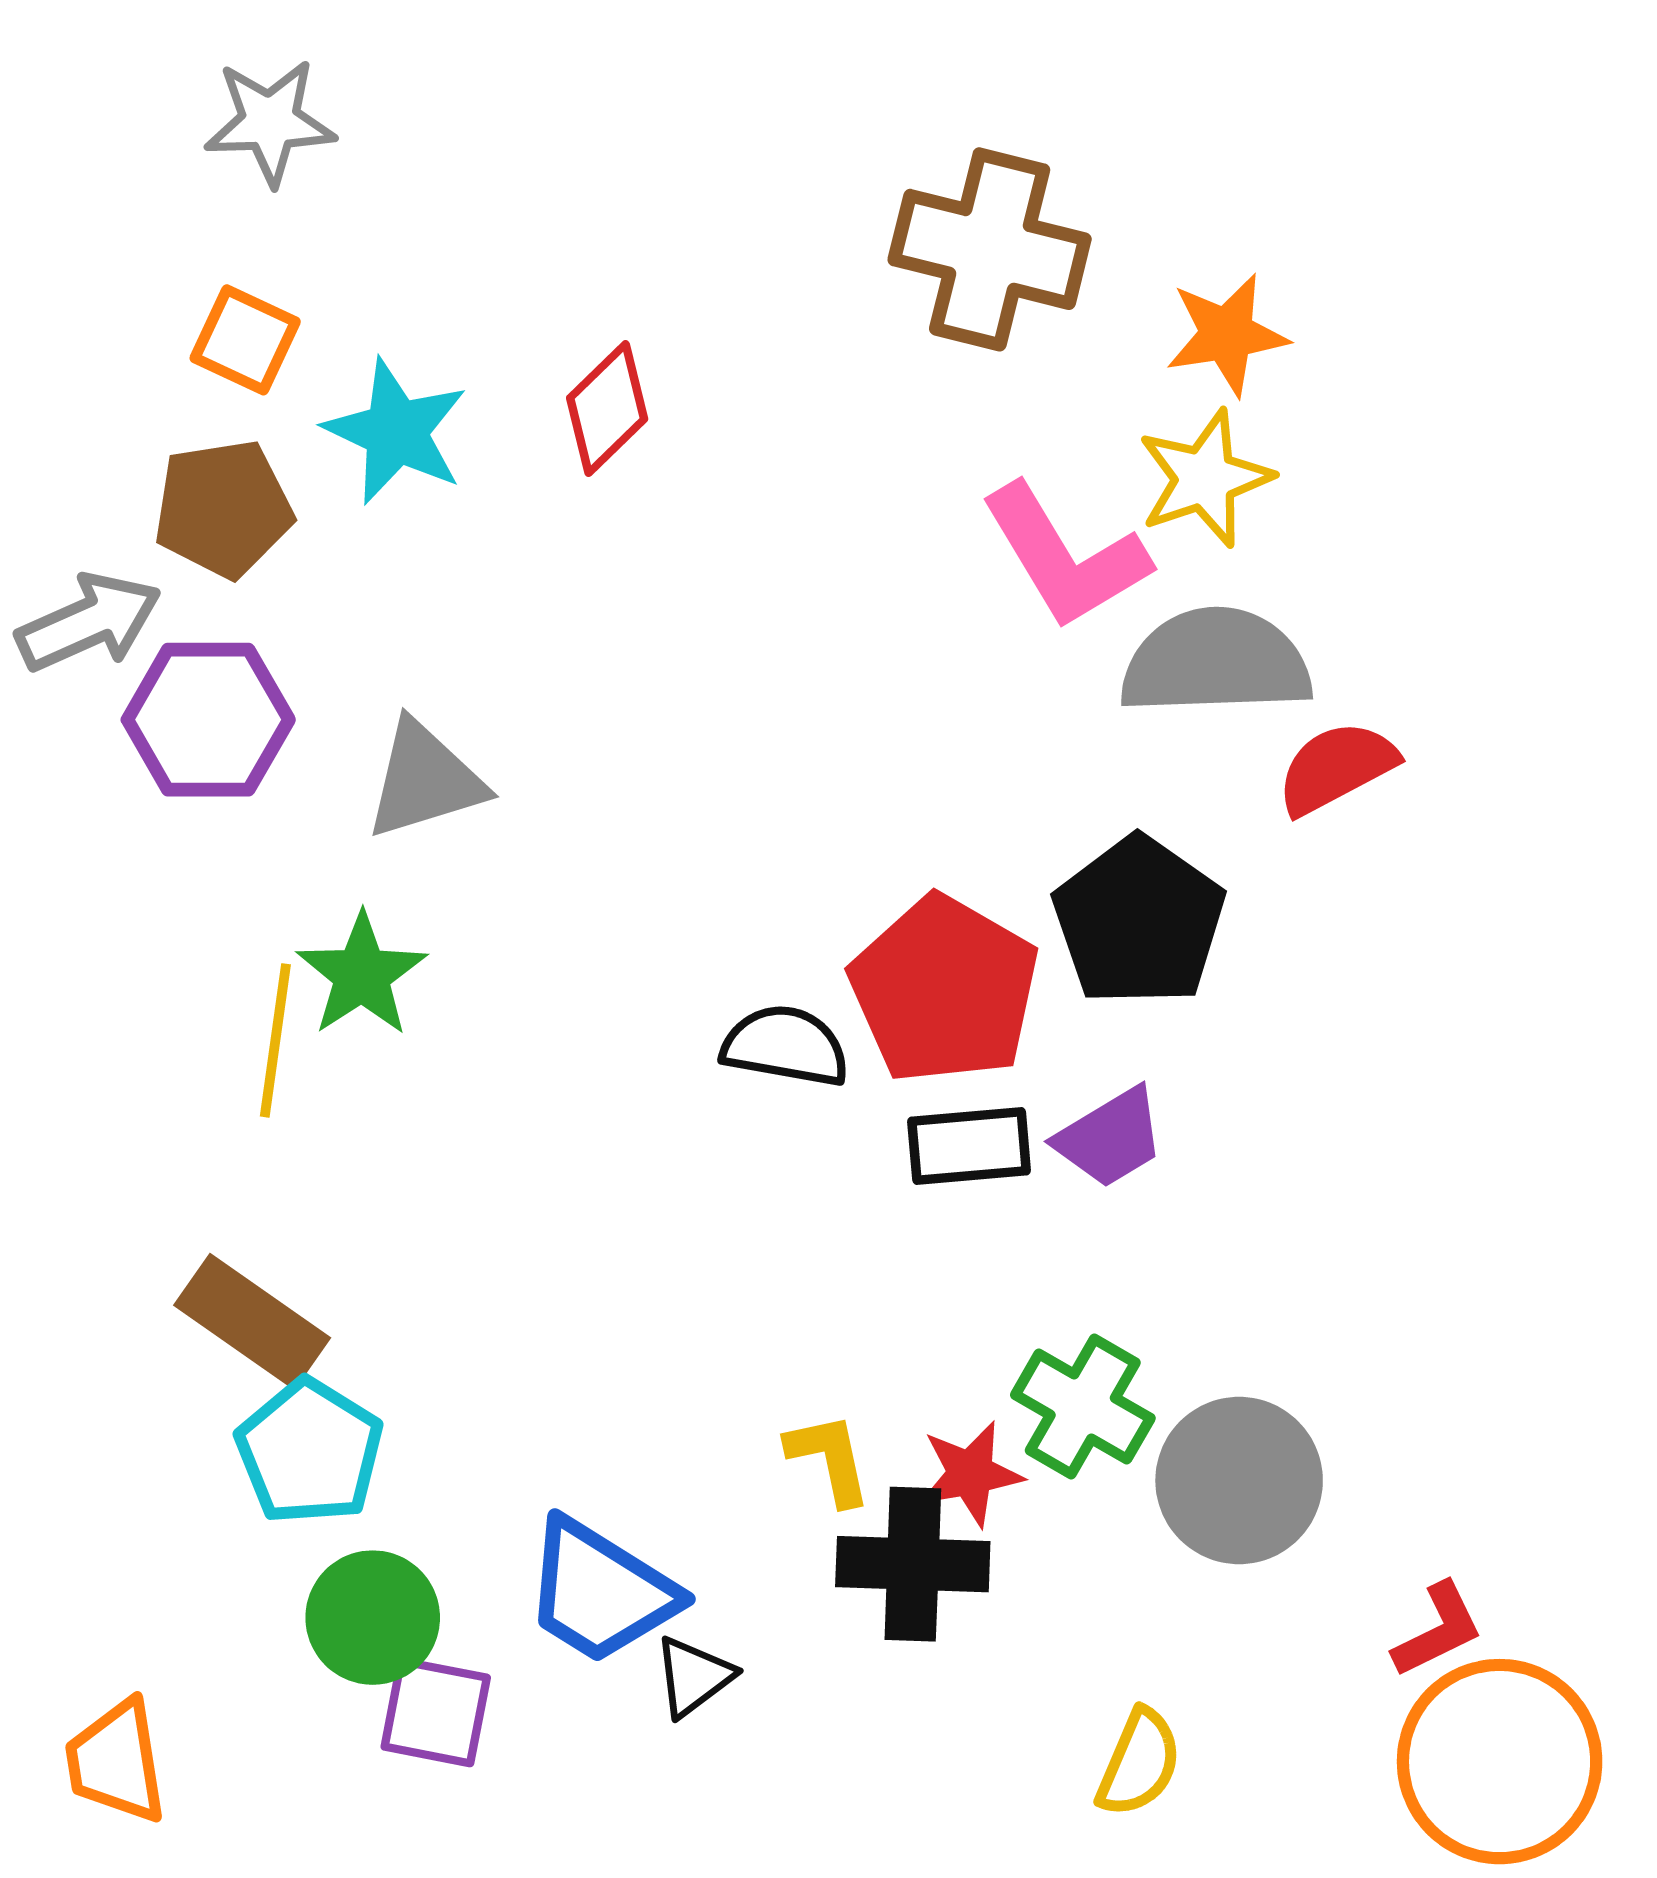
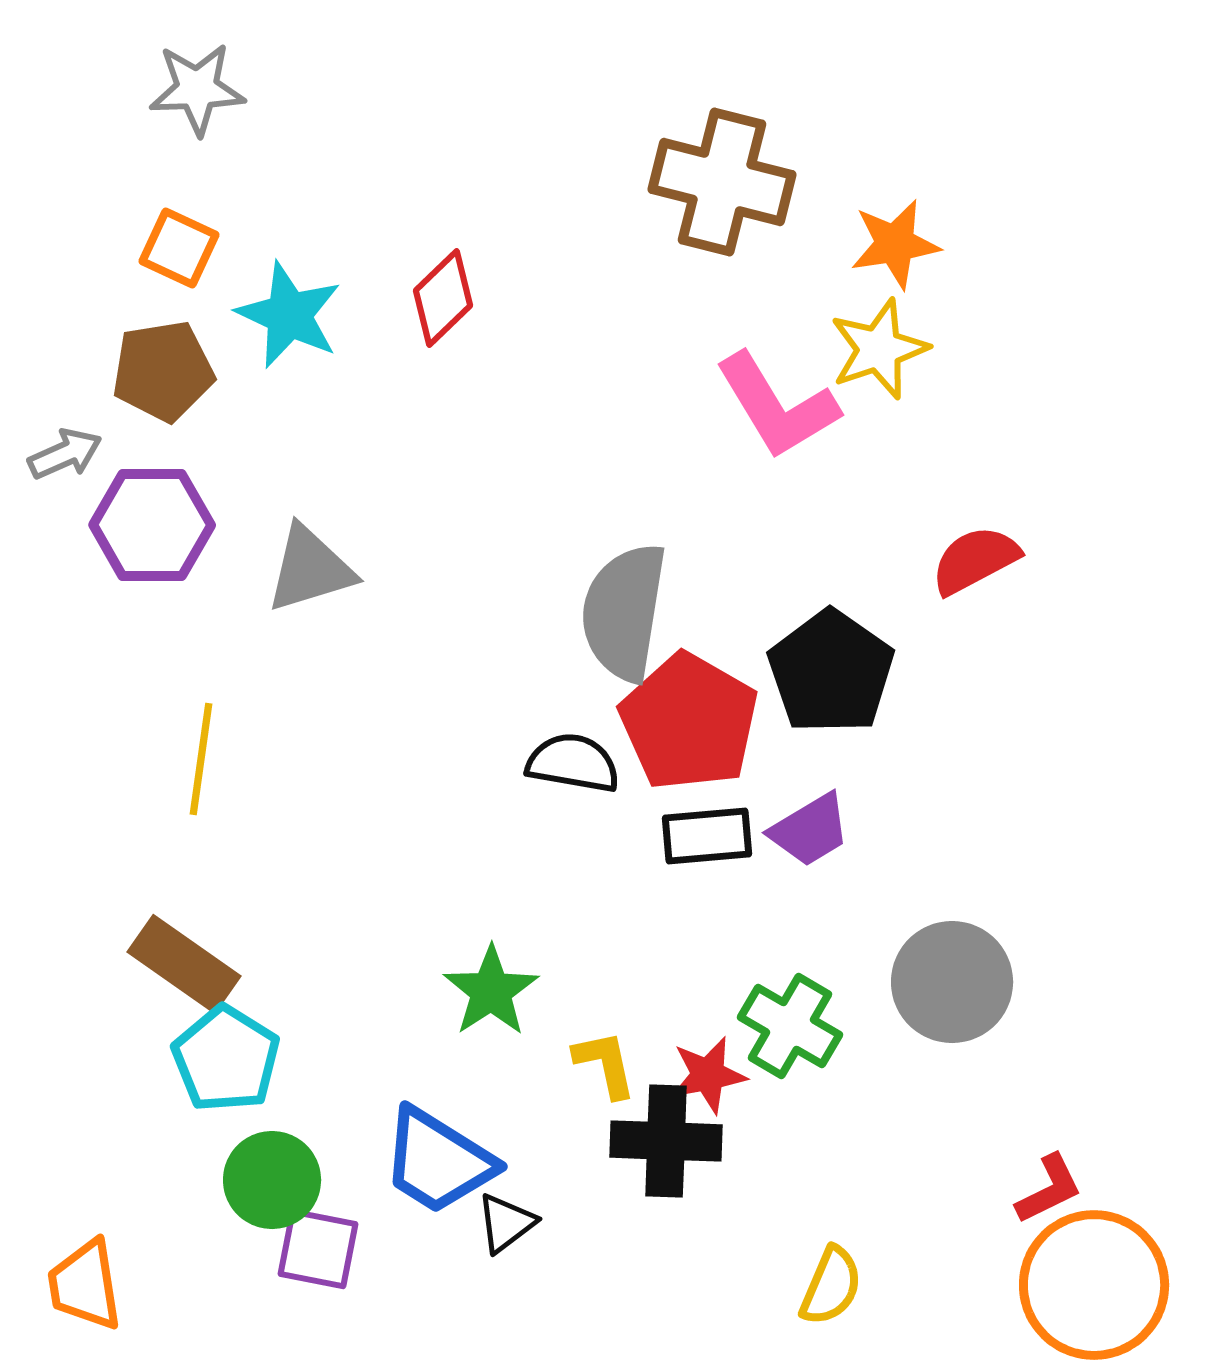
gray arrow: (89, 622) -> (65, 454), size x0.7
gray semicircle: (1216, 662) -> (624, 612), moved, turned -79
green star: (362, 975) -> (491, 991), moved
gray circle: (1239, 1481) -> (952, 982), moved

